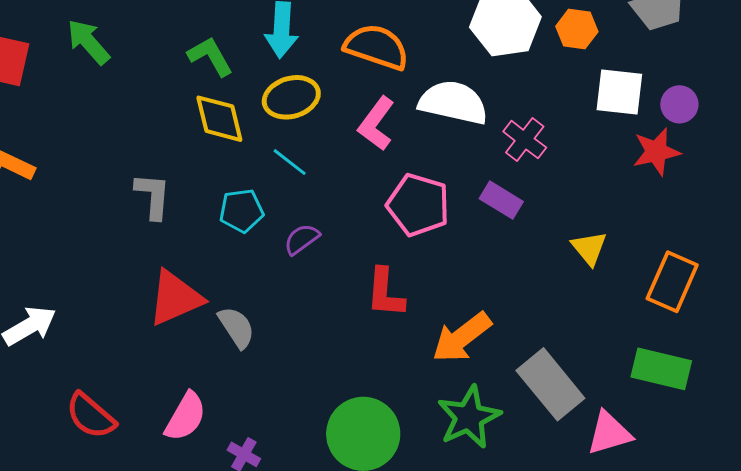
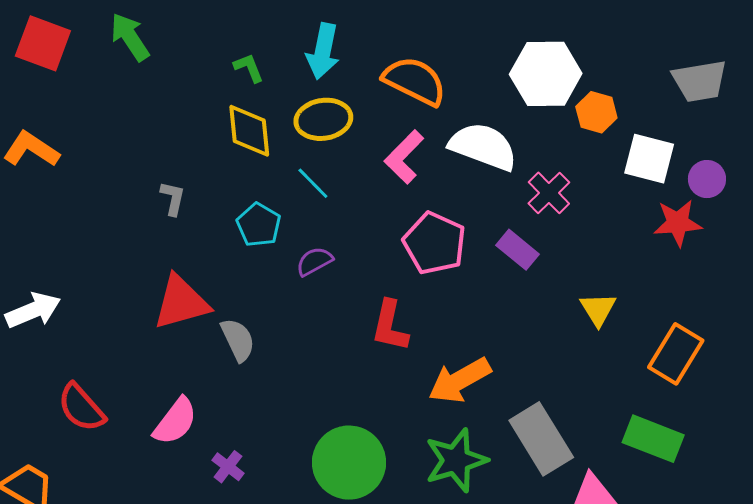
orange hexagon: (577, 29) -> (596, 112), moved
green L-shape: (210, 56) -> (249, 68), size x0.7
gray L-shape: (153, 196) -> (173, 198), size x0.7
cyan pentagon: (241, 211) -> (259, 225), turned 30

